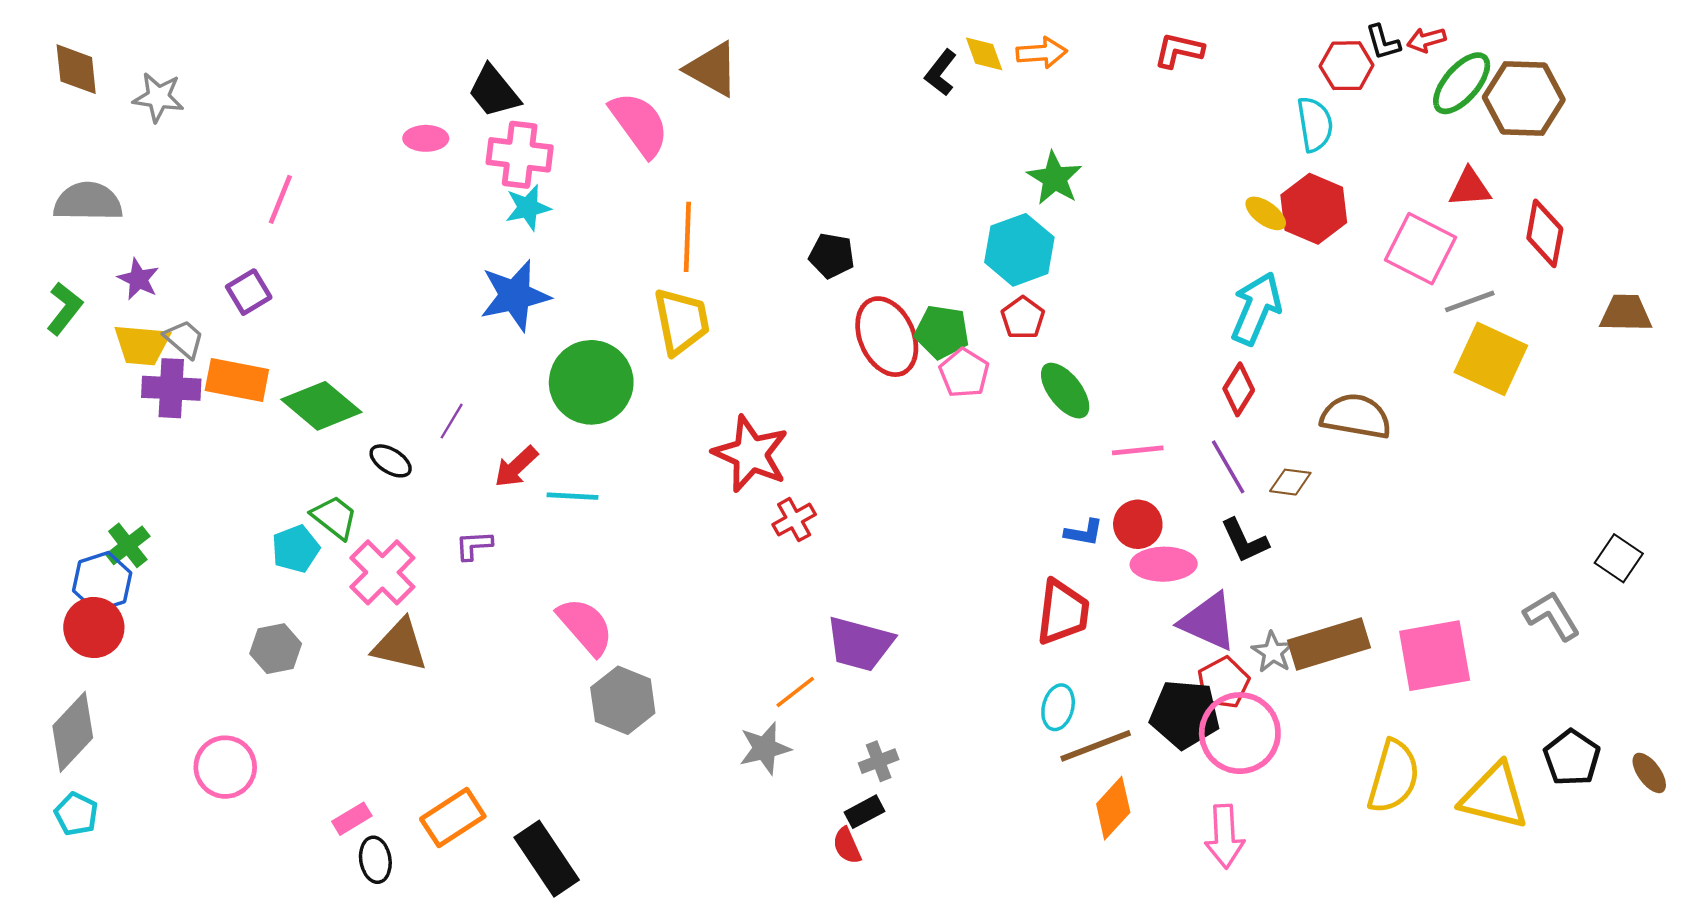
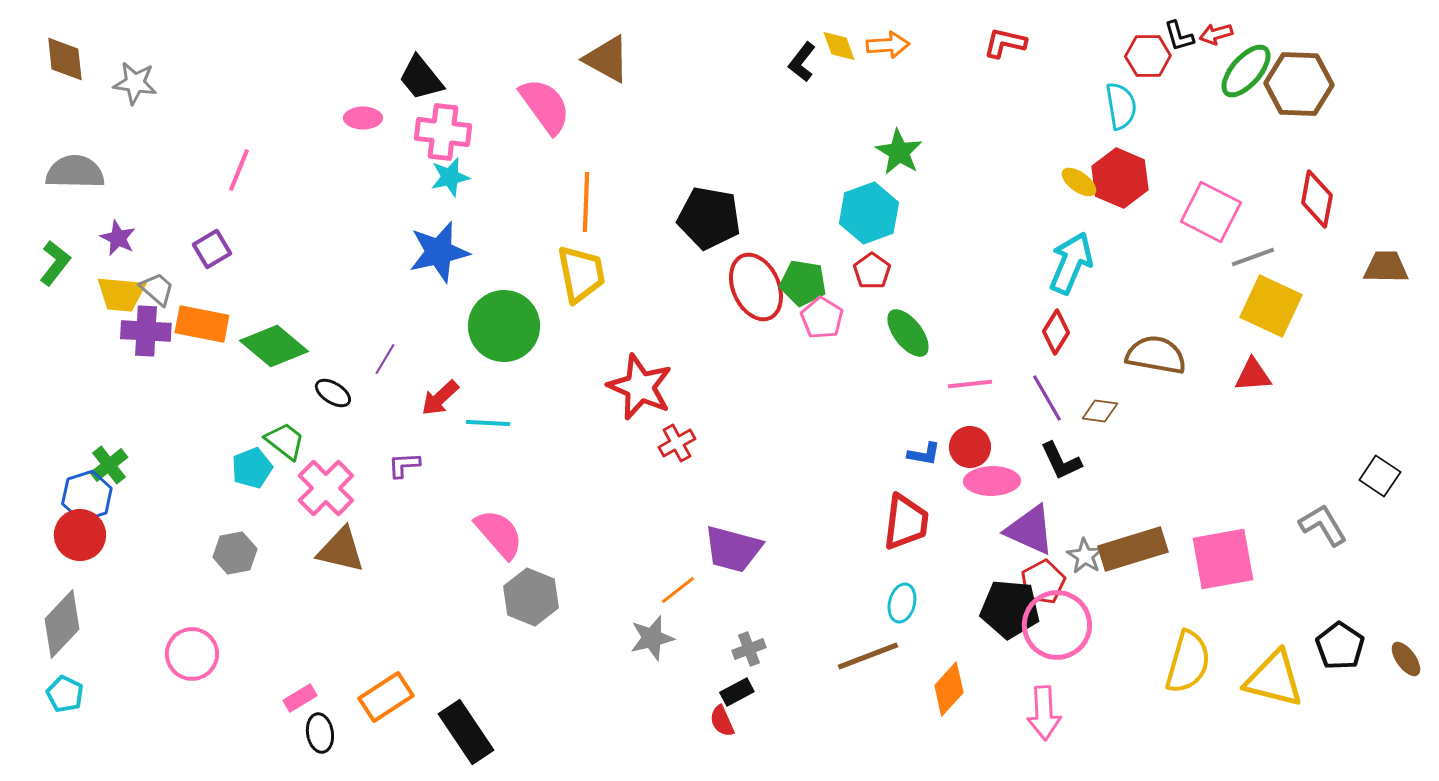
red triangle: (1470, 188) -> (1253, 375), moved
black pentagon: (832, 256) -> (709, 218), size x1.6
brown line: (1096, 746) -> (868, 656), moved

